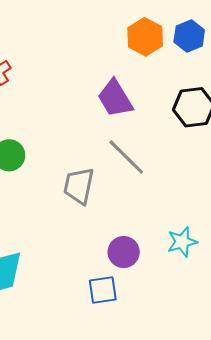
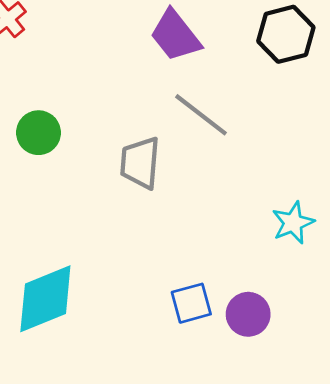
purple circle: (124, 252) -> (248, 314), moved

